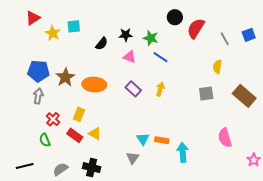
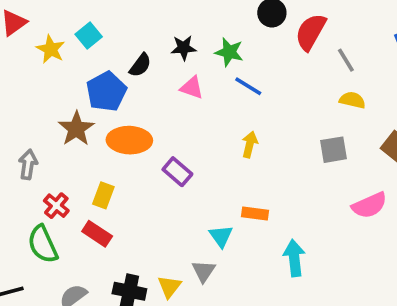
cyan square: (74, 26) -> (89, 36), turned -32
gray line: (225, 39) -> (346, 60), moved
yellow semicircle: (217, 67) -> (352, 100), turned 96
blue pentagon: (38, 71) -> (106, 92), moved, turned -30
purple rectangle: (133, 89) -> (177, 172), moved
yellow triangle: (95, 134) -> (169, 287), moved, turned 40
pink semicircle: (225, 138) -> (369, 205), moved, turned -96
green semicircle: (45, 140) -> (43, 244), size x1.5
orange rectangle: (162, 140) -> (255, 214), moved

